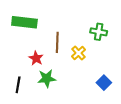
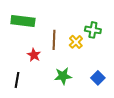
yellow cross: (78, 53) -> (76, 42), moved
green star: (47, 78) -> (63, 76), moved

